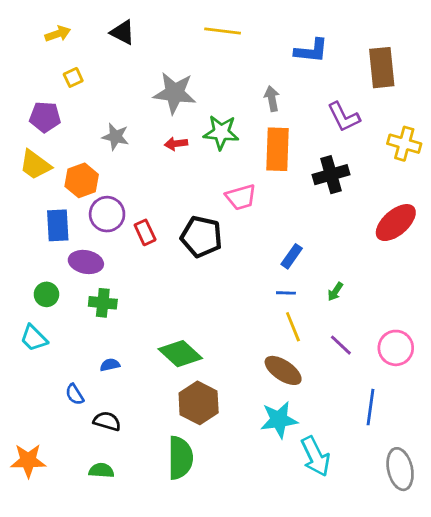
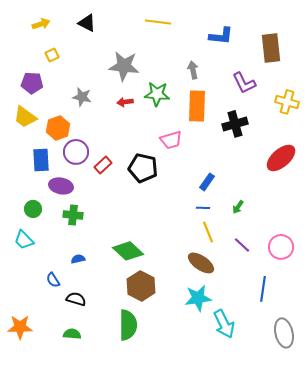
red rectangle: (145, 232) -> (103, 165), turned 72

